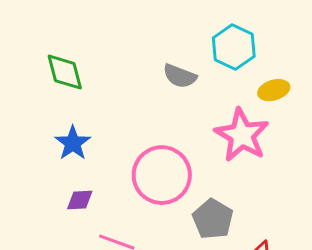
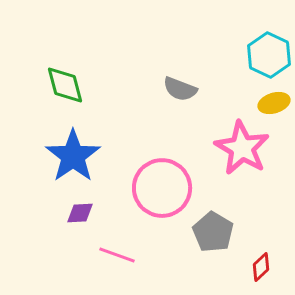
cyan hexagon: (234, 47) -> (269, 55), moved
blue star: (73, 143) -> (73, 156), size x1.5

